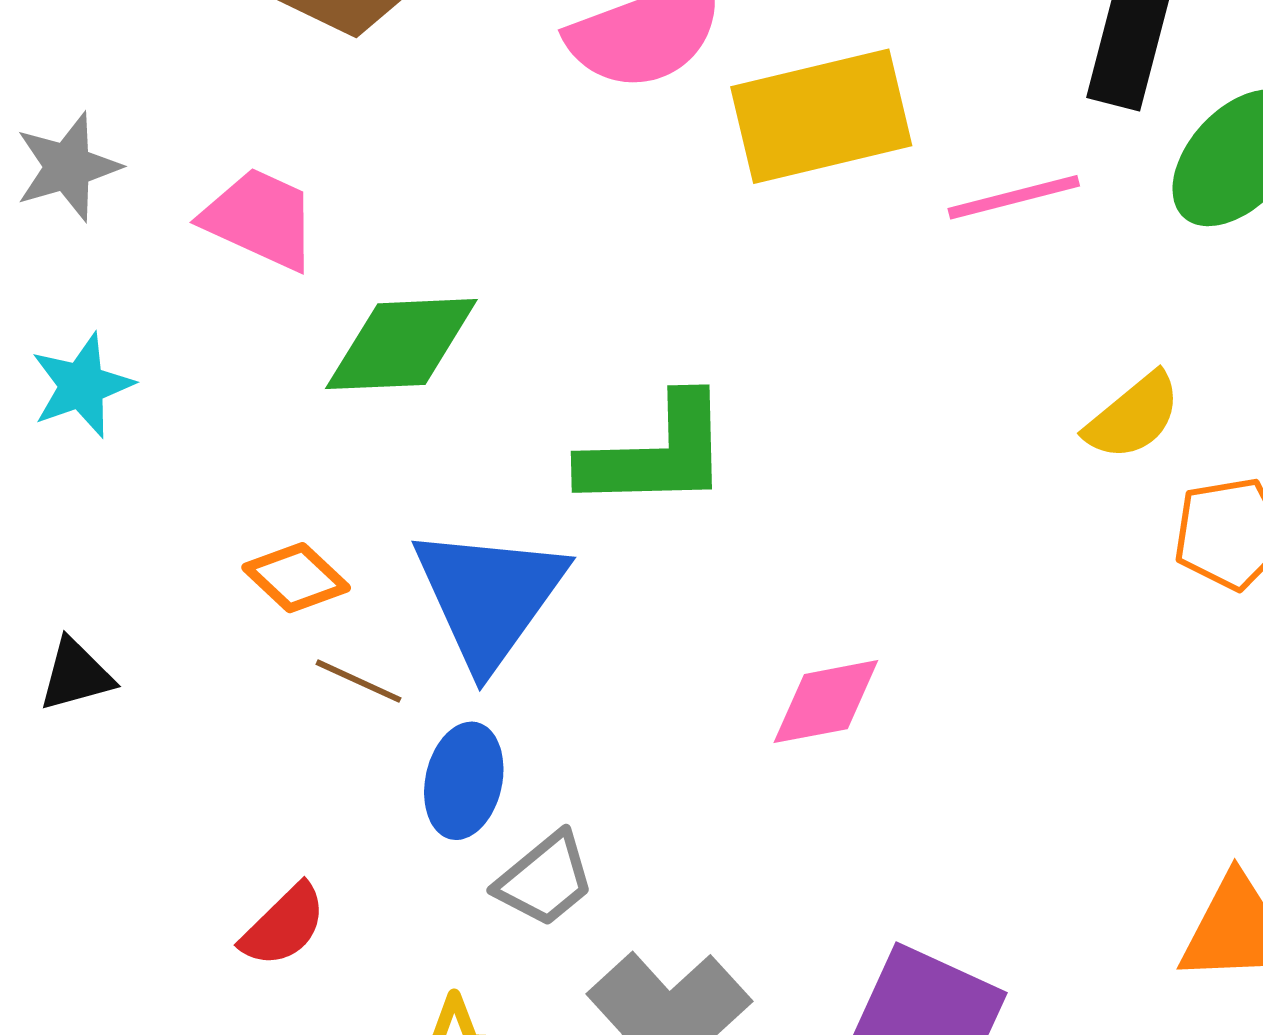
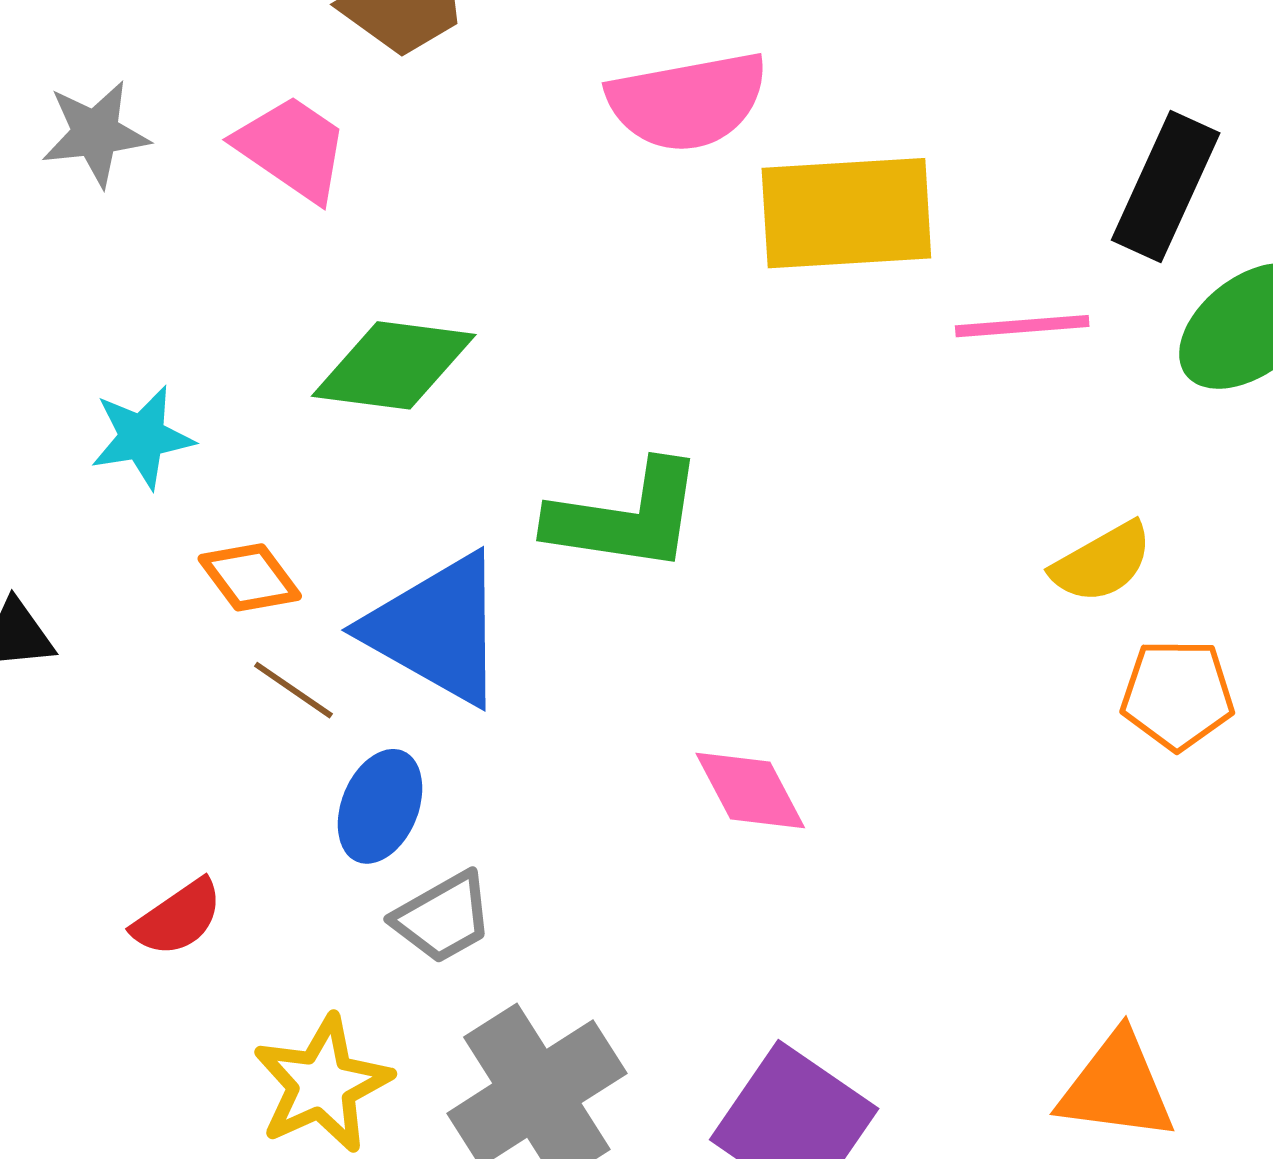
pink trapezoid: (260, 219) -> (292, 148), moved
cyan star: (82, 385) -> (142, 437), moved
blue triangle: (489, 597) -> (437, 629), turned -46
pink diamond: (826, 702) -> (750, 791), turned 63

